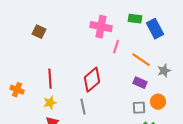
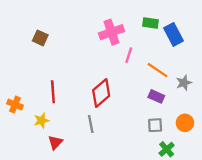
pink cross: (101, 27) -> (111, 32), turned -30
orange circle: (158, 102) -> (185, 123), moved
yellow star: (50, 103) -> (41, 121), moved

